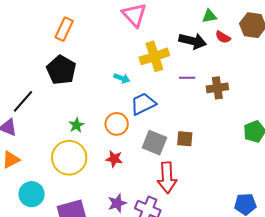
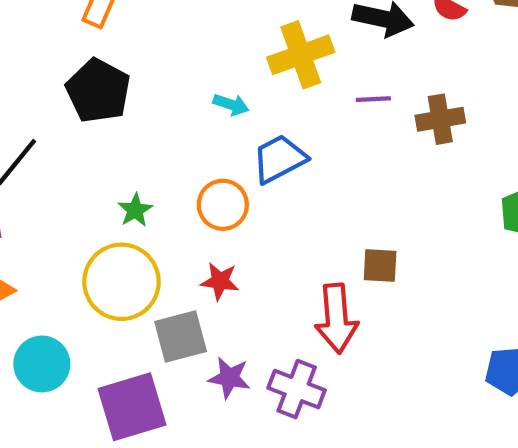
brown square: (185, 139) -> (380, 265), moved
gray square: (154, 143) -> (181, 337), moved, turned -35
purple star: (117, 203) -> (229, 378), turned 30

